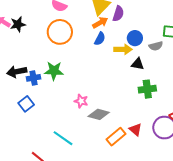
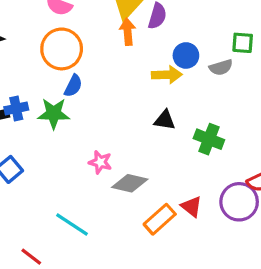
orange arrow: (100, 23) -> (128, 32), turned -63
blue semicircle: (100, 39) -> (73, 86), moved
black triangle: (138, 64) -> (165, 120), moved
blue cross: (34, 78) -> (16, 108), moved
green cross: (147, 89) -> (209, 139), turned 30

